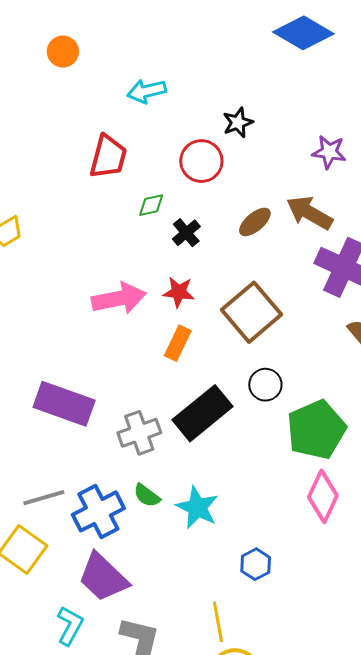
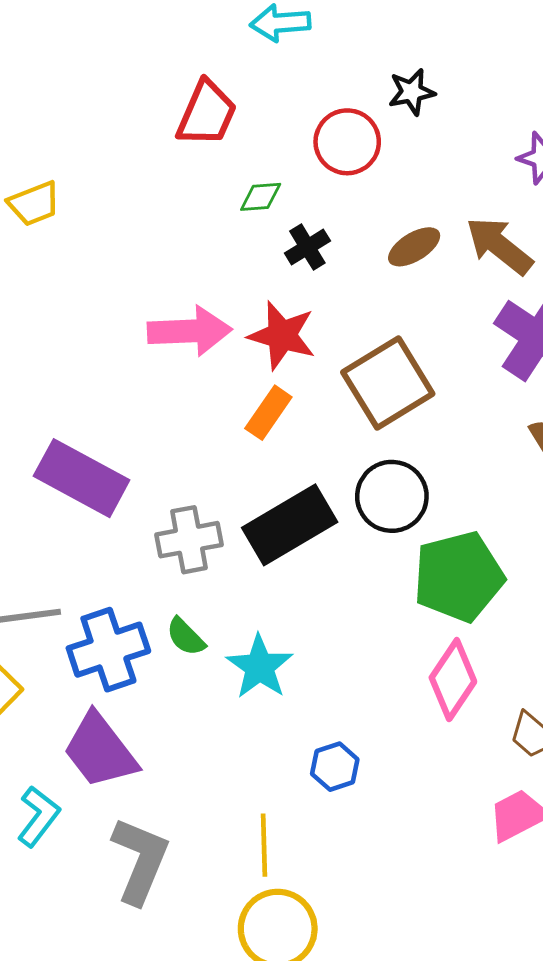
red star: (179, 292) -> (282, 335), size x1.4
black circle: (265, 385) -> (392, 496), size x1.4

